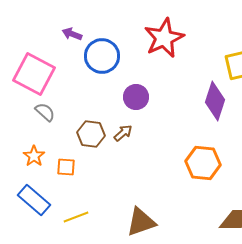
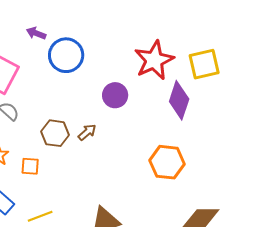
red star: (164, 38) -> (154, 60), moved
purple circle: (136, 97) -> (115, 95), moved

